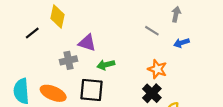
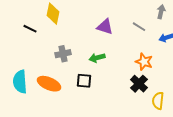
black line: (32, 33) -> (30, 29), turned 64
purple triangle: (87, 43) -> (105, 27), moved
black square: (92, 90) -> (84, 81), size x0.7

